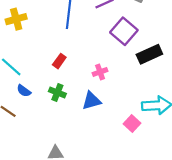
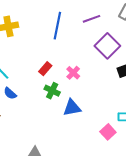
pink cross: (100, 72) -> (73, 73), moved, turned -32
green cross: (57, 93) -> (52, 91), moved

